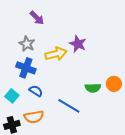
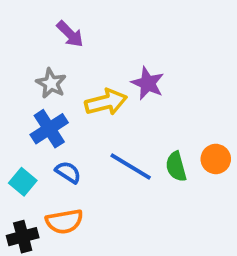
blue cross: (26, 68) -> (49, 129), turned 36
green semicircle: (93, 88) -> (176, 167), turned 77
blue line: (69, 106) -> (131, 167), moved

